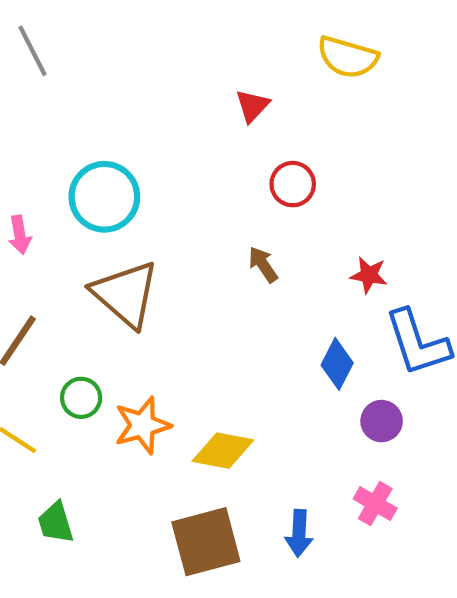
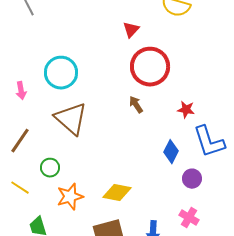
red circle: (293, 184) -> (150, 67), size x1.8
orange star: (142, 425) -> (70, 197), moved

